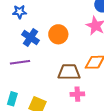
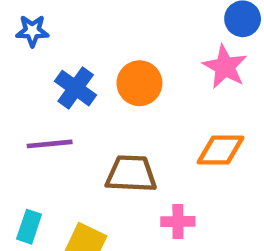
blue star: (20, 12) -> (32, 31), moved
brown trapezoid: (69, 72) -> (131, 174), moved

